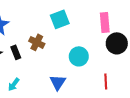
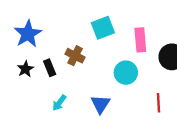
pink rectangle: (105, 22) -> (140, 40), moved
cyan arrow: (14, 84) -> (59, 103), moved

